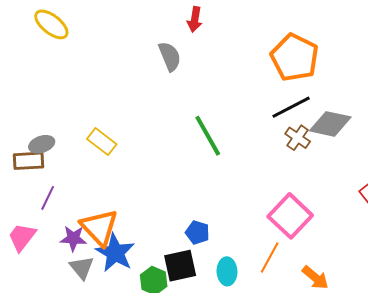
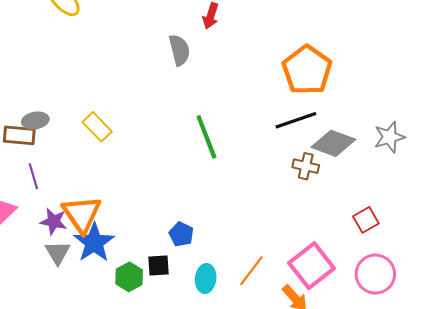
brown cross: (298, 138) -> (306, 166), moved, turned -30
purple line: (48, 198) -> (33, 176), turned -50
pink square: (290, 216) -> (312, 266), moved
black square: (180, 266) -> (158, 265), size x0.7

